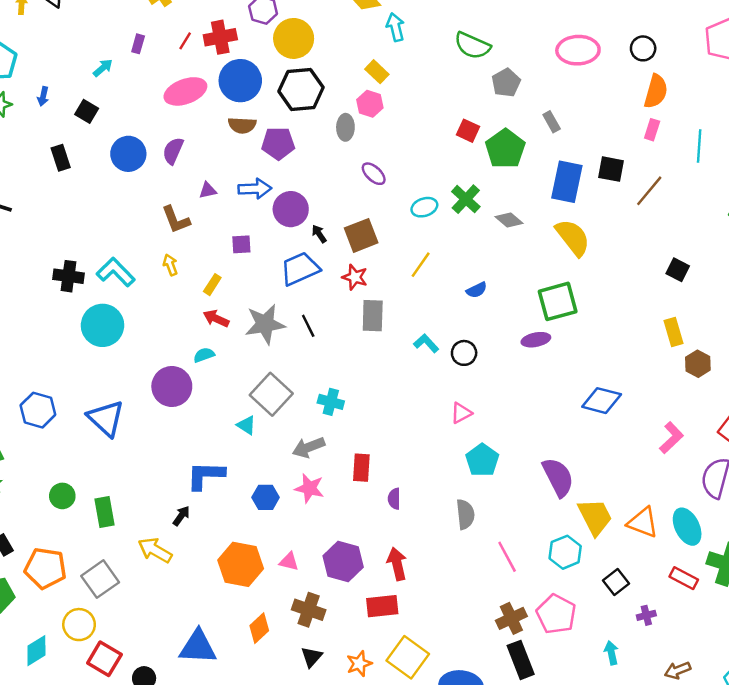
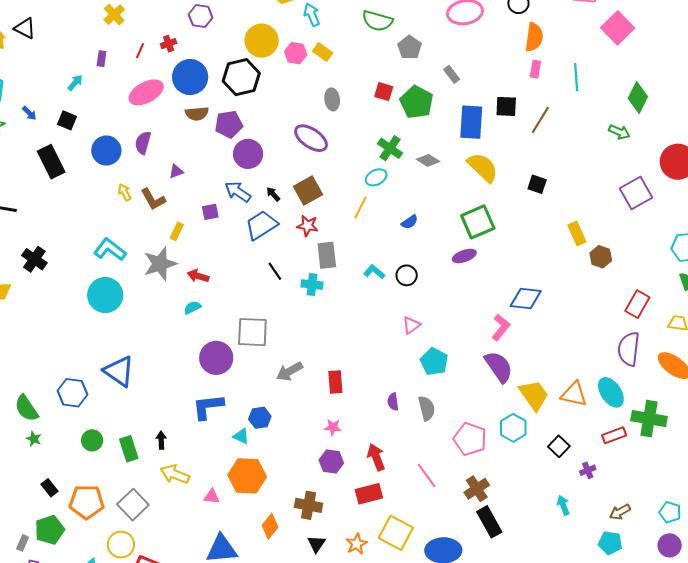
red cross: (220, 37) -> (169, 44), size x0.6
yellow circle: (294, 38) -> (262, 41), moved
yellow rectangle: (377, 72) -> (323, 52), moved
blue arrow: (43, 96) -> (29, 113), turned -49
pink hexagon: (370, 104) -> (296, 53), moved
gray ellipse: (345, 127) -> (332, 99), moved
black rectangle: (61, 158) -> (51, 162), size x1.5
purple ellipse: (374, 174) -> (311, 138), size x1.6
blue arrow: (255, 189) -> (238, 192), moved, turned -136
cyan ellipse: (424, 207) -> (376, 177), moved
purple circle: (291, 209) -> (248, 154), moved
yellow arrow: (170, 265) -> (125, 192), moved
black square: (678, 270) -> (537, 184), moved
black cross: (68, 276) -> (34, 259), moved, turned 35
yellow rectangle: (212, 285) -> (177, 231), moved
gray star: (265, 324) -> (160, 264), moved
purple circle: (172, 387) -> (216, 358), moved
gray square: (271, 394) -> (252, 332), turned -32
cyan cross: (331, 402) -> (312, 284), moved
blue hexagon: (38, 410) -> (72, 393), moved
cyan triangle: (246, 425) -> (241, 436), moved
pink L-shape: (671, 438) -> (501, 327), moved
pink star: (309, 488) -> (333, 427), moved, size x0.7
purple semicircle: (394, 499) -> (393, 402), moved
black arrow: (181, 516) -> (161, 440), moved, turned -30
pink line: (507, 557) -> (427, 475), moved
pink triangle: (289, 562) -> (212, 497), moved
purple hexagon: (343, 562) -> (331, 462), size x0.7
red rectangle: (684, 578) -> (614, 435), turned -40
pink pentagon: (556, 614) -> (470, 439), moved

